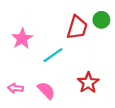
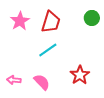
red trapezoid: (77, 28) -> (51, 22), moved
pink star: (22, 39) -> (20, 21), moved

